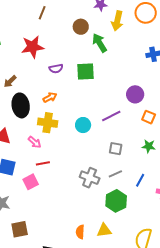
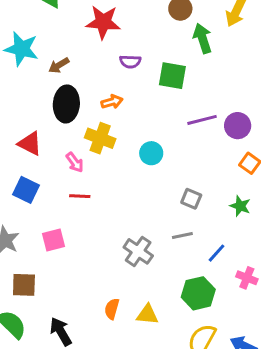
purple line: (111, 116) -> (202, 120), moved
gray cross: (90, 178) -> (138, 251), moved
pink square: (31, 182) -> (53, 240), moved
green hexagon: (116, 201) -> (198, 293), moved

